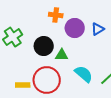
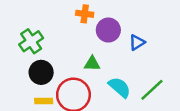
blue triangle: (98, 29) -> (137, 42), moved
black circle: (44, 46) -> (41, 72), moved

